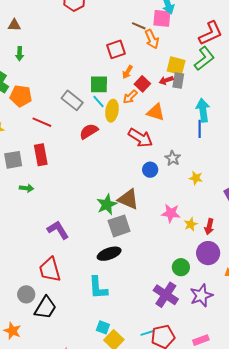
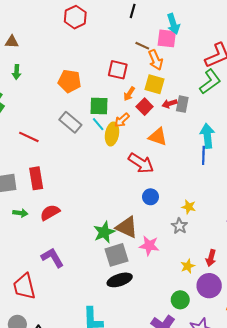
red square: (116, 49) -> (118, 70), turned 30
yellow square: (176, 66) -> (154, 84), moved
orange pentagon: (21, 96) -> (70, 81), moved
orange arrow: (130, 97) -> (122, 120), moved
red line: (42, 122) -> (29, 137), moved
red semicircle: (89, 131) -> (50, 213), moved
gray star: (173, 158) -> (179, 226), moved
yellow star: (196, 178) -> (189, 207), moved
pink star: (171, 213) -> (149, 246), moved
yellow star: (191, 224) -> (188, 266), moved
black ellipse: (109, 254) -> (120, 280), moved
red trapezoid: (50, 270) -> (24, 287), moved

